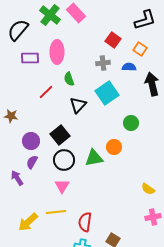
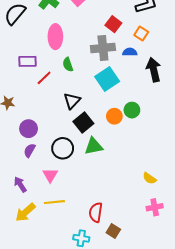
purple rectangle: (30, 58) -> (27, 61), moved
gray cross: (103, 63) -> (103, 48), size x1.6
black triangle: (78, 105) -> (72, 101), moved
black square: (60, 135) -> (83, 122), moved
orange circle: (114, 147) -> (114, 116), moved
purple arrow: (17, 178) -> (20, 184), moved
pink triangle: (62, 186) -> (50, 175), moved
red semicircle: (85, 222) -> (96, 212), moved

